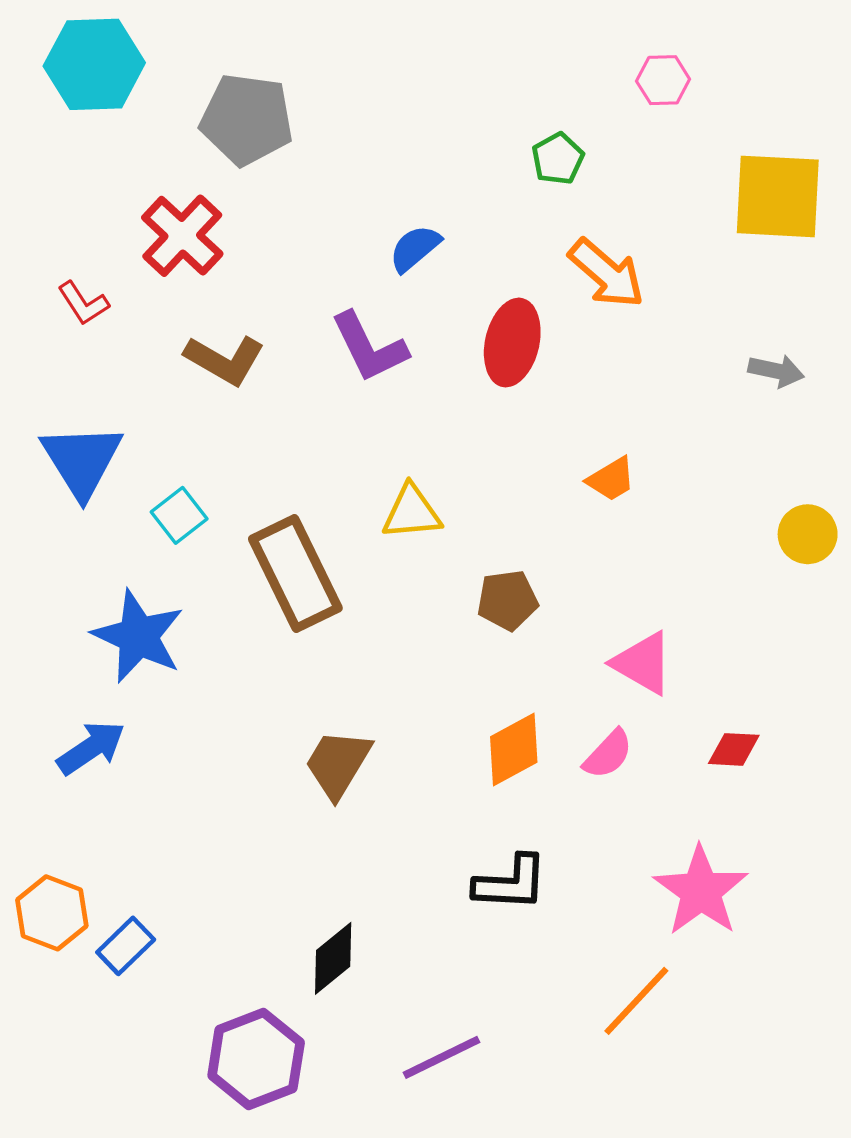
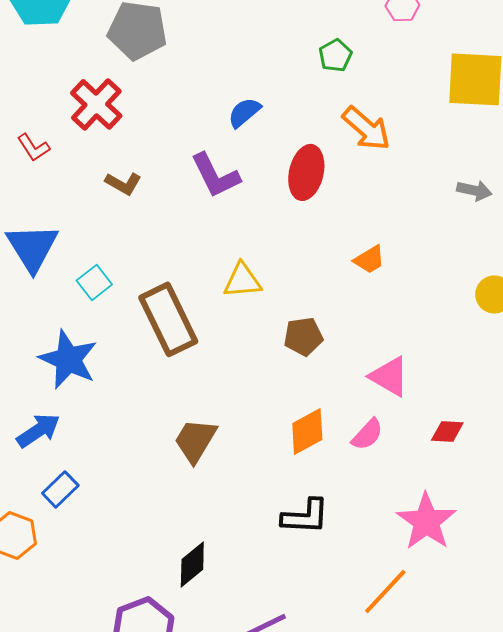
brown L-shape: (225, 360) -> (123, 183), size x0.7
blue rectangle: (126, 946) -> (60, 489), moved

